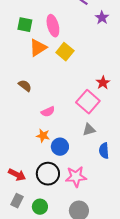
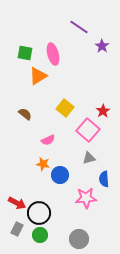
yellow square: (65, 52) -> (65, 108), moved
black circle: (48, 174) -> (39, 213), moved
pink star: (76, 177) -> (86, 198), moved

